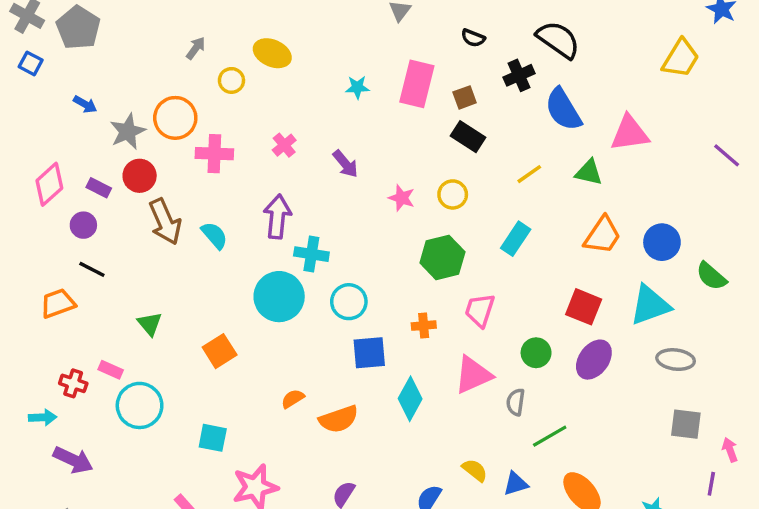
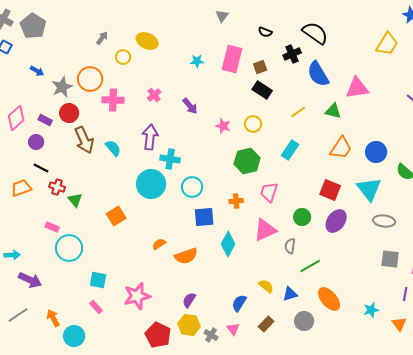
cyan triangle: (650, 305) -> (369, 189), turned -48
red cross: (73, 383) -> (57, 187), moved
cyan square: (213, 438) -> (98, 280), moved

